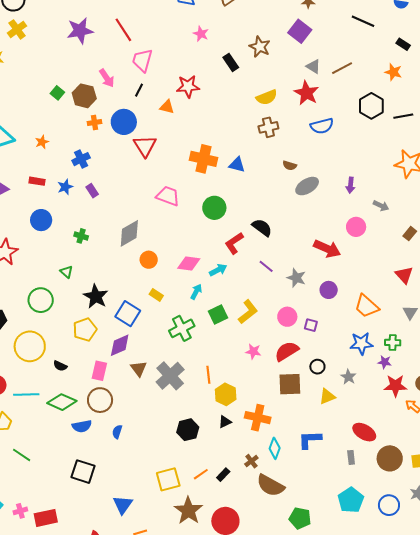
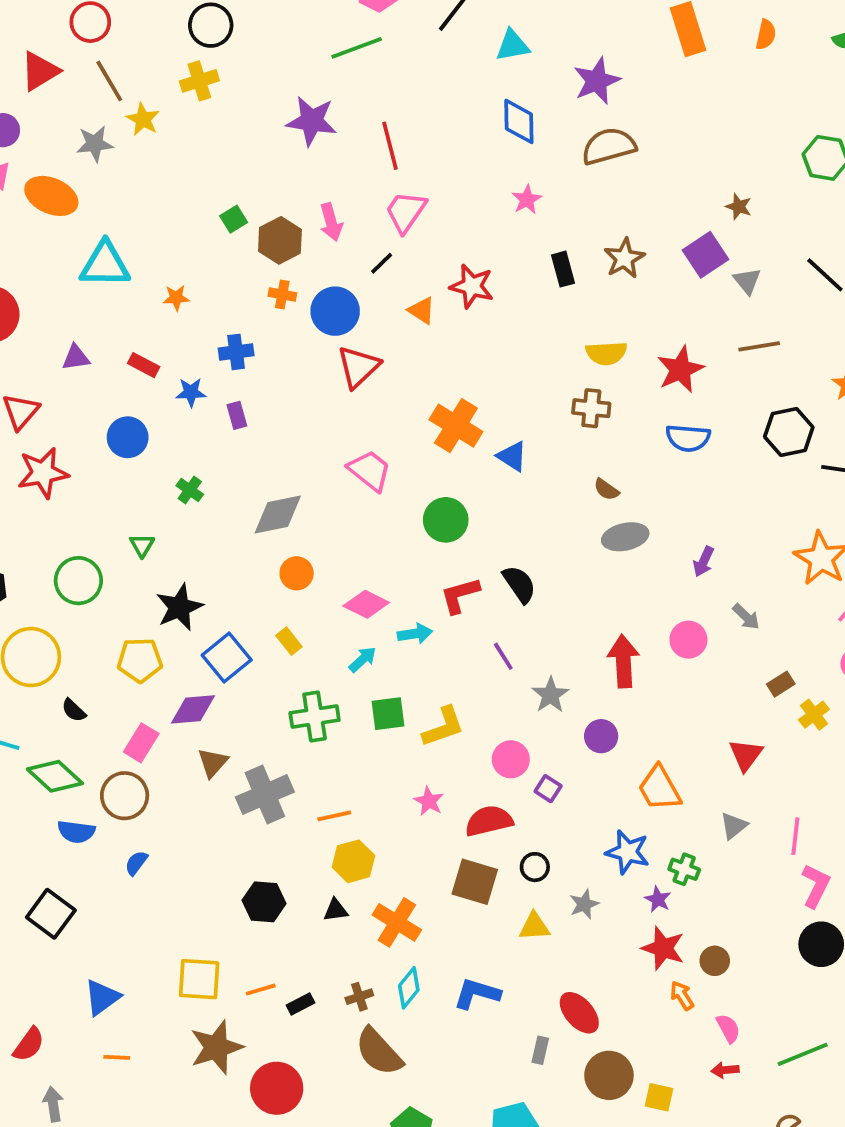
gray triangle: (313, 67) -> (747, 281), moved
red arrow: (327, 249) -> (623, 661), turned -136
orange line: (208, 375) -> (334, 816), turned 66

